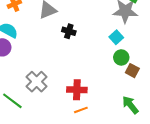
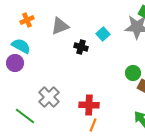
cyan square: (116, 37) -> (103, 34), moved
orange line: (81, 110) -> (93, 125), turned -48

